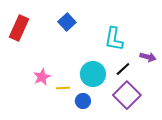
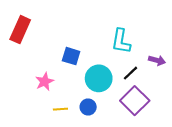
blue square: (67, 22) -> (71, 56), moved, turned -30
yellow line: (63, 88) -> (60, 109), moved

